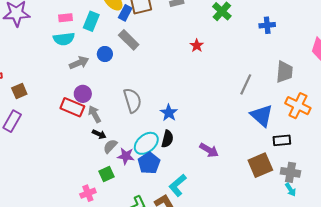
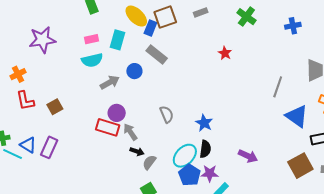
brown square: (19, 91) -> (55, 107), moved
gray semicircle: (132, 100) -> (167, 114), size x0.7
purple star: (126, 156) -> (210, 173), moved

